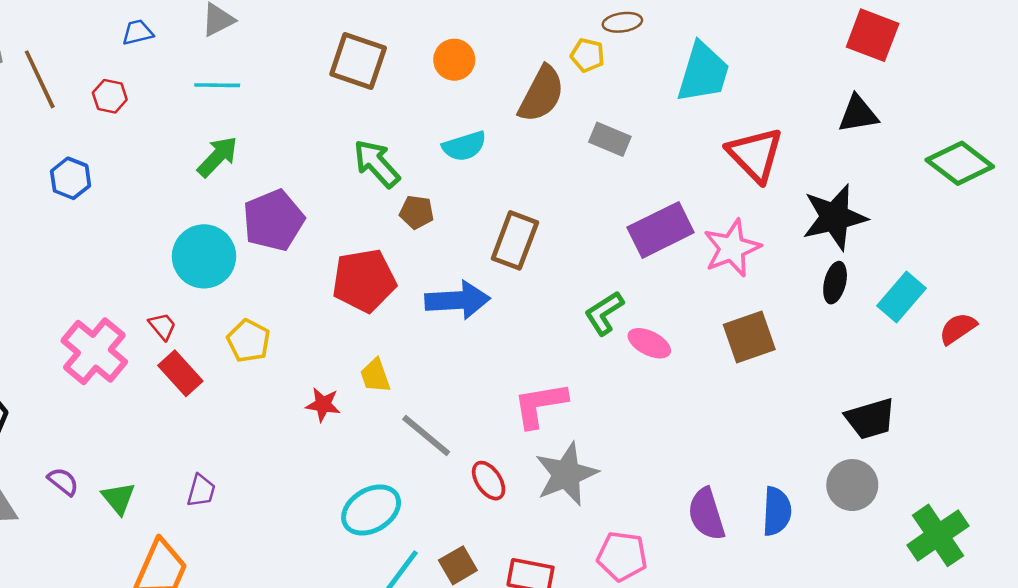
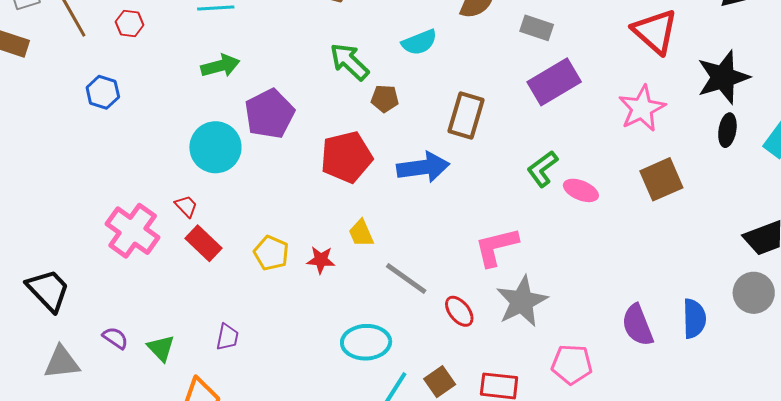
green arrow: (218, 157) -> (220, 66), turned 36
purple rectangle: (661, 230) -> (554, 82), moved
yellow pentagon: (249, 341) -> (271, 253), moved
cyan ellipse: (371, 510) -> (366, 342), turned 33

